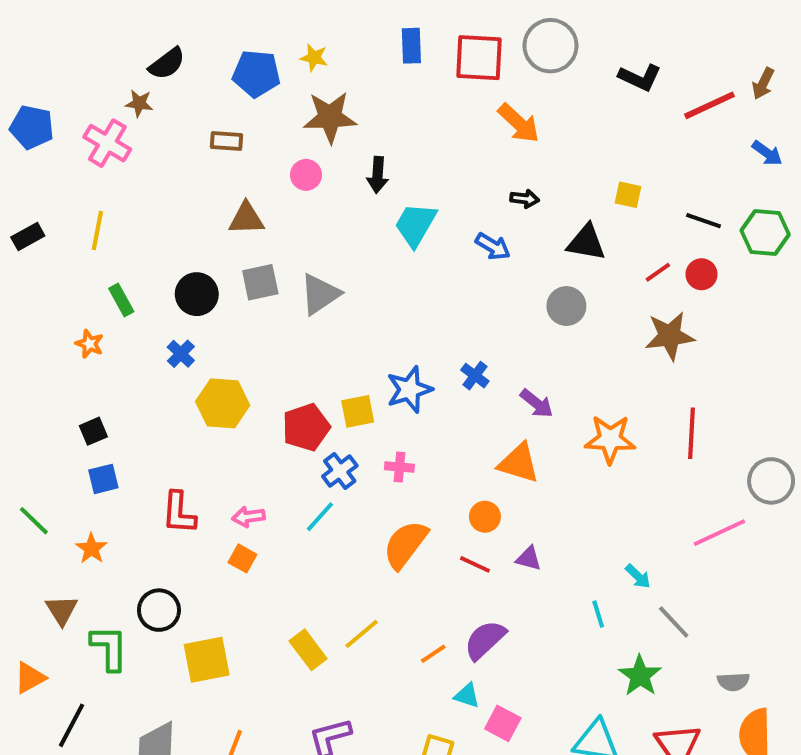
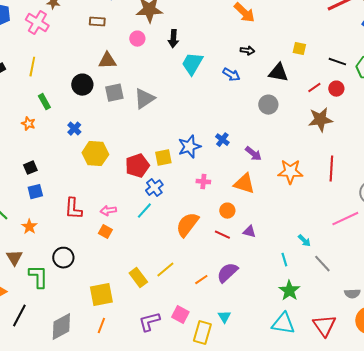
black circle: (197, 294) -> (82, 85), moved
pink cross: (399, 467) -> (203, 182), moved
yellow square: (207, 660) -> (101, 295), moved
green star: (640, 676) -> (289, 291), moved
cyan triangle: (467, 696) -> (224, 317), moved, turned 40
pink square: (503, 723) -> (180, 315), moved

